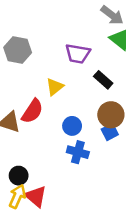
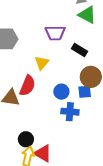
blue square: (110, 132) -> (85, 92), moved, turned 32

